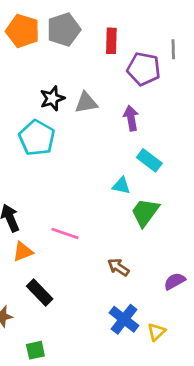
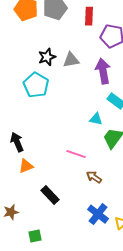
purple arrow: (131, 118) -> (103, 71), size x1.4
pink line: (65, 233) -> (76, 154), moved
black rectangle: (40, 293) -> (50, 195), moved

